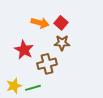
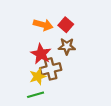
red star: (24, 50) -> (41, 54), moved
yellow star: (14, 86) -> (38, 77), moved

